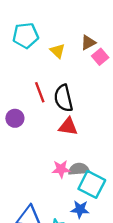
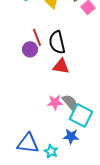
purple circle: (15, 118) -> (30, 49), moved
gray semicircle: (79, 169) -> (70, 102), turned 54

